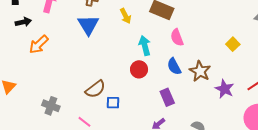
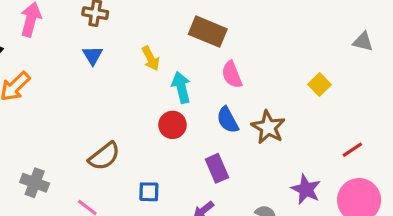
yellow arrow: (126, 16) -> (151, 58), moved
blue triangle: (88, 25) -> (93, 55), size x0.6
purple star: (224, 89) -> (306, 189), moved
blue square: (113, 103) -> (149, 192), moved

